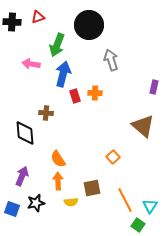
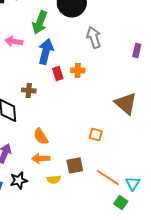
purple rectangle: (154, 87) -> (137, 50), moved
orange square: (113, 157) -> (96, 134), turned -32
orange arrow: (58, 181) -> (41, 158), turned -90
orange line: (125, 200) -> (108, 177), turned -30

